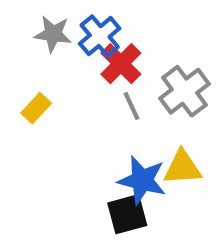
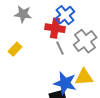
blue cross: (100, 36) -> (65, 15), moved
red cross: (121, 64) -> (55, 28), turned -36

